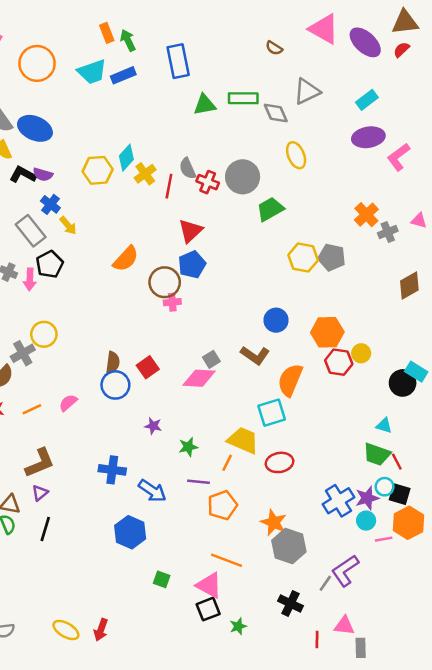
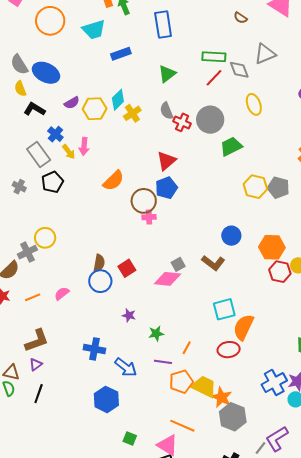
blue rectangle: (123, 75) -> (121, 54), moved
green triangle: (205, 105) -> (167, 74), moved, turned -30
purple semicircle: (43, 174) -> (72, 103), moved, turned -49
red line: (169, 186) -> (214, 78), moved, turned 30
pink arrow: (30, 279) -> (84, 146), moved
orange semicircle: (290, 380) -> (244, 327), moved
yellow trapezoid: (243, 440) -> (204, 387), moved

